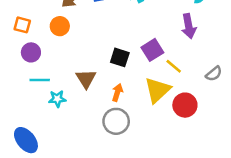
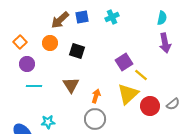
orange square: (22, 25) -> (20, 42), turned 32
purple arrow: (189, 26) -> (165, 43), moved
black square: (120, 57) -> (77, 51), moved
gray semicircle: (214, 74) -> (173, 104), moved
cyan star: (57, 99) -> (48, 122), moved

